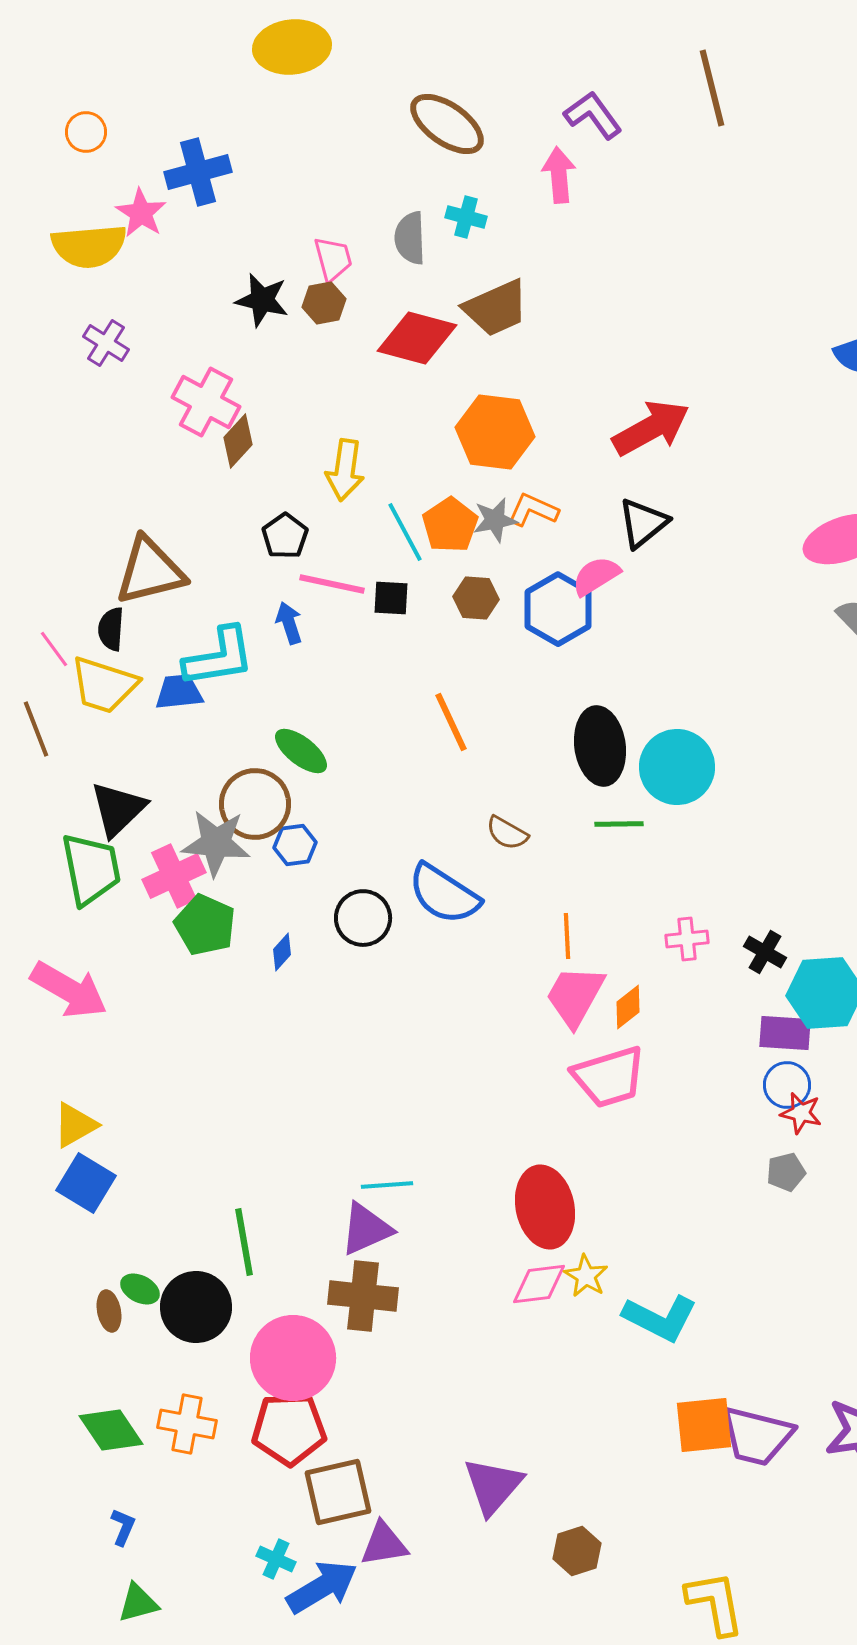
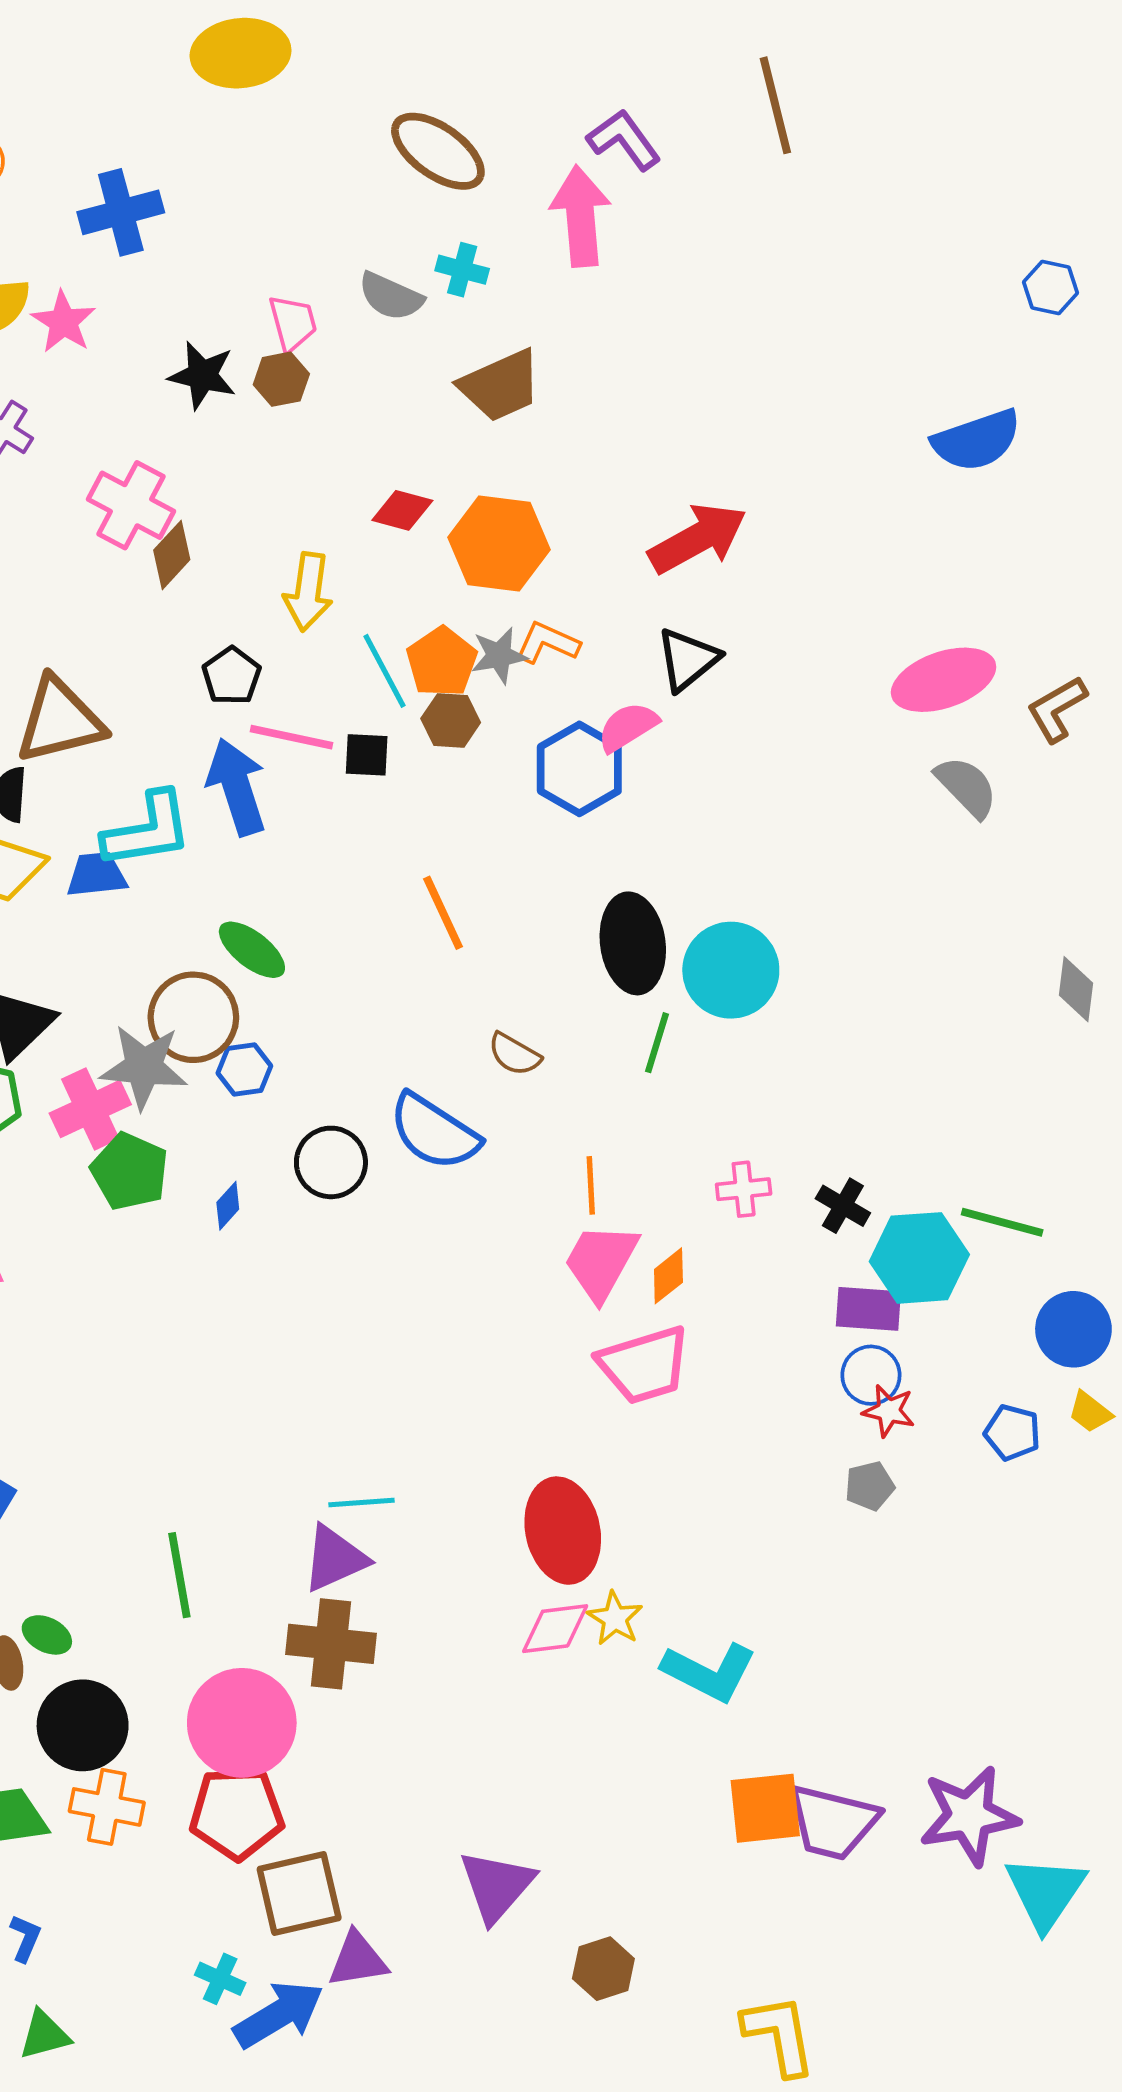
pink arrow: (559, 175) -> (581, 216), size x1.4
pink star: (141, 213) -> (63, 322), moved
gray semicircle: (410, 238) -> (391, 296), turned -64
red diamond: (417, 338) -> (402, 510), moved, size x0.6
brown hexagon: (476, 598) -> (451, 721), moved
blue arrow: (289, 623) -> (237, 787), size x1.8
green line: (619, 824) -> (657, 1043), turned -72
black circle: (196, 1307) -> (83, 1725), moved

